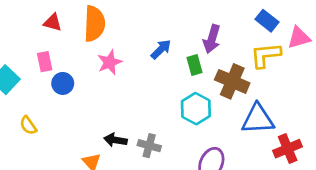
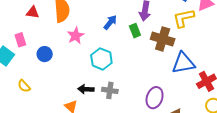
pink rectangle: (45, 62) -> (20, 40), moved
cyan hexagon: (196, 109) -> (101, 59), moved

